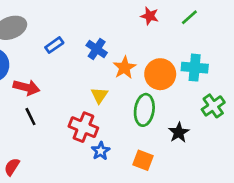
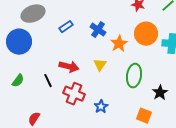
orange circle: (160, 74) -> (146, 34), moved
red arrow: (26, 87) -> (69, 67), moved
red cross: (83, 127) -> (74, 94), moved
orange square: (143, 160) -> (144, 116), moved

